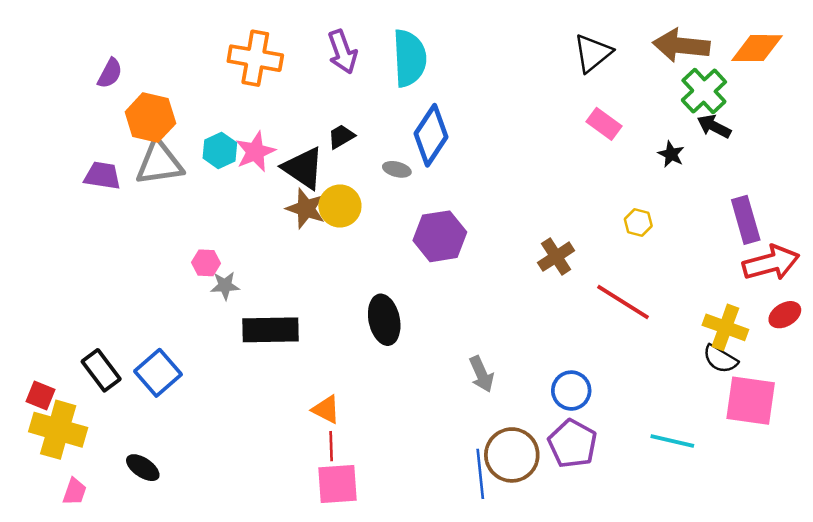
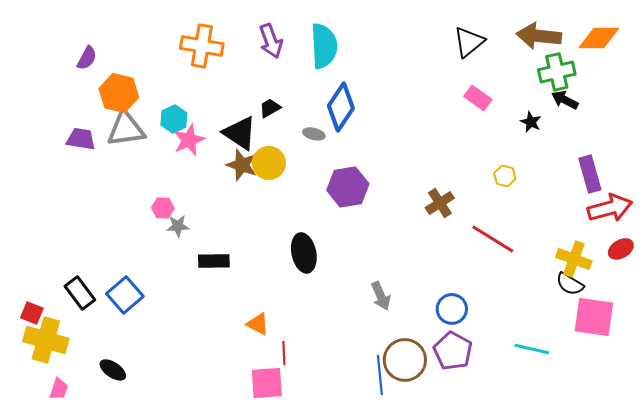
green cross: (704, 91) -> (557, 72), turned 30
pink star: (255, 152) -> (189, 140), moved
black rectangle: (270, 330) -> (214, 261), size x0.7
red line: (331, 446) -> (284, 353), moved

